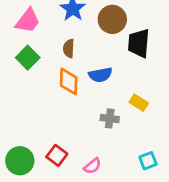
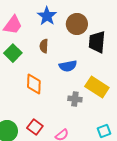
orange diamond: (69, 81) -> (34, 84), moved
yellow rectangle: (139, 103) -> (97, 87), size x1.6

